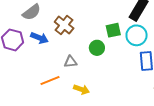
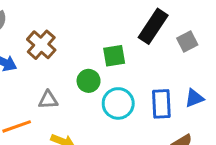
cyan circle: (137, 35) -> (118, 103), moved

